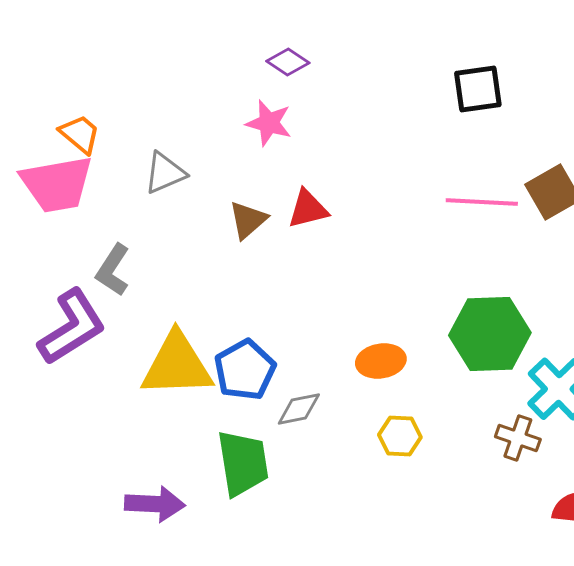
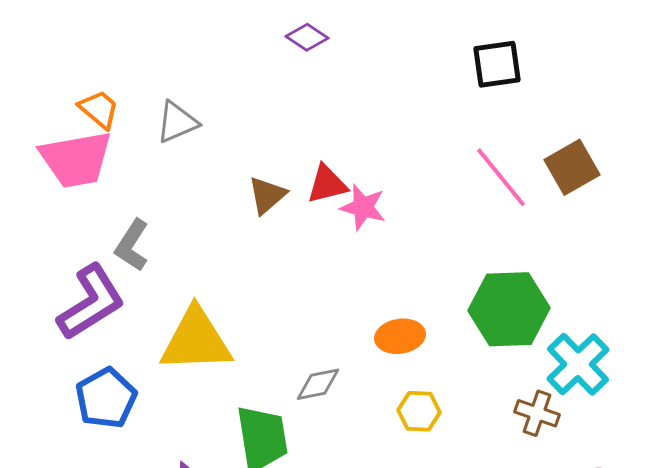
pink star: (269, 123) -> (363, 207), moved
gray triangle: (165, 173) -> (177, 122), moved
pink line: (482, 202) -> (501, 177), turned 48
blue pentagon: (245, 370) -> (106, 398), moved

